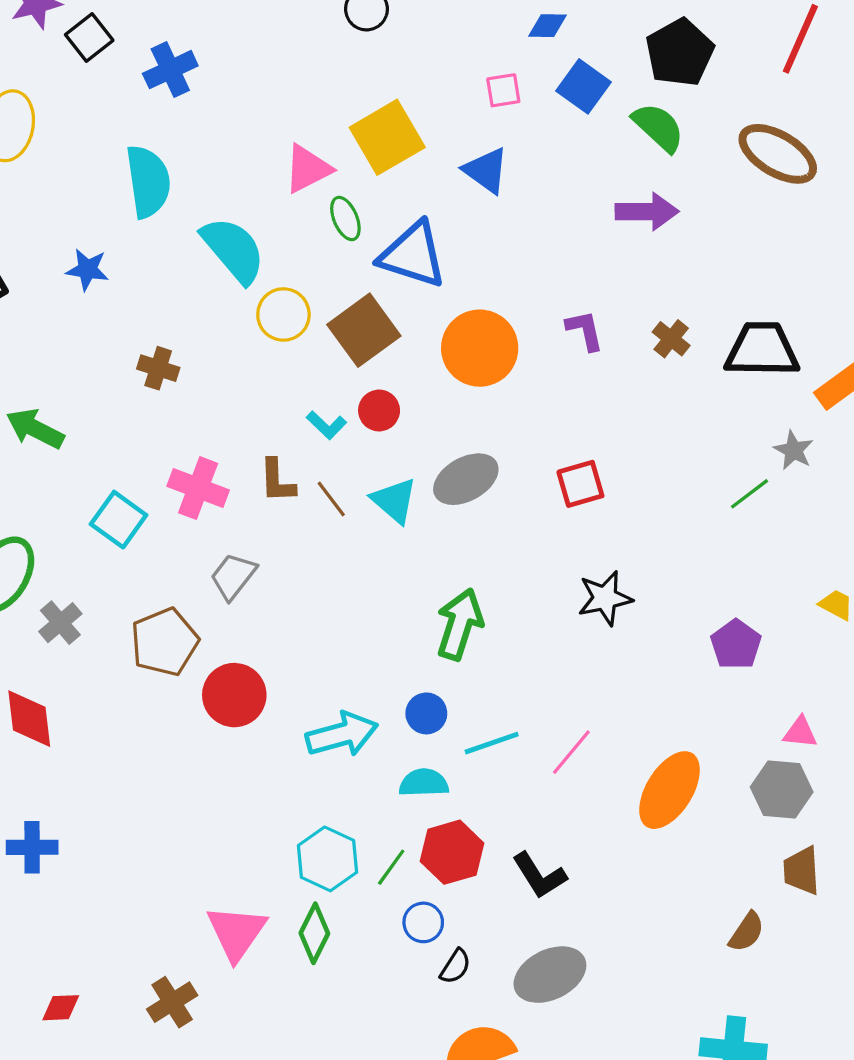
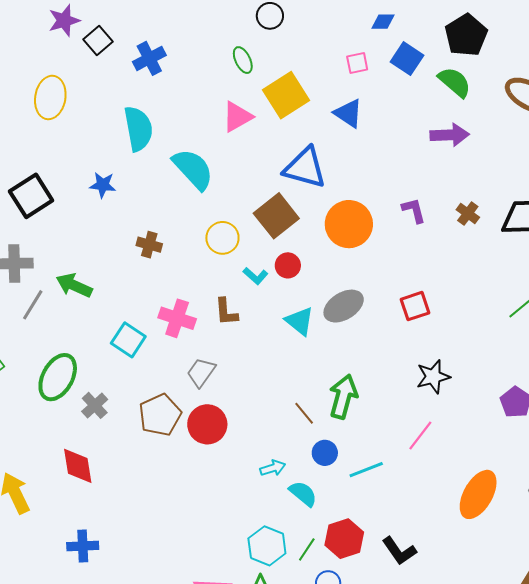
green ellipse: (345, 218) -> (243, 60), moved
yellow circle: (283, 314) -> (222, 238), moved
brown line: (331, 499) -> (304, 413), moved
red circle: (234, 695) -> (207, 424), moved
cyan arrow: (342, 734) -> (273, 468), size x0.6
pink line: (571, 752) -> (420, 436), moved
cyan semicircle: (424, 783) -> (303, 494), moved, turned 44

